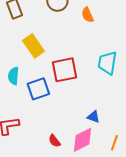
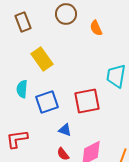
red square: (64, 70) -> (87, 101), moved
blue triangle: (93, 117) -> (65, 130), moved

